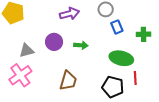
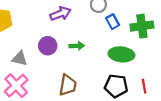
green cross: (143, 34) -> (142, 26), size x1.5
gray triangle: (27, 51) -> (20, 58), turned 35
red line: (135, 78) -> (144, 86), moved

